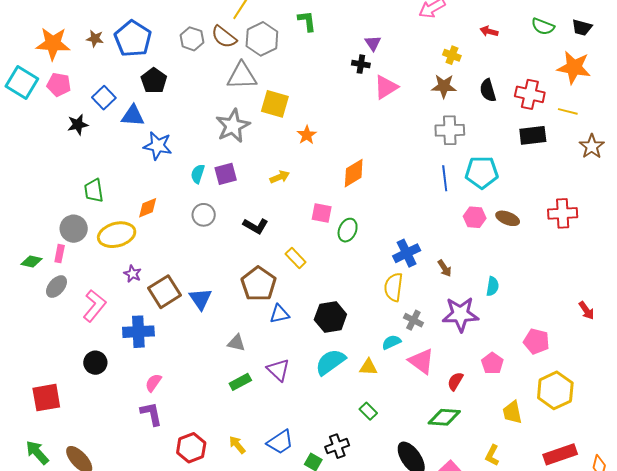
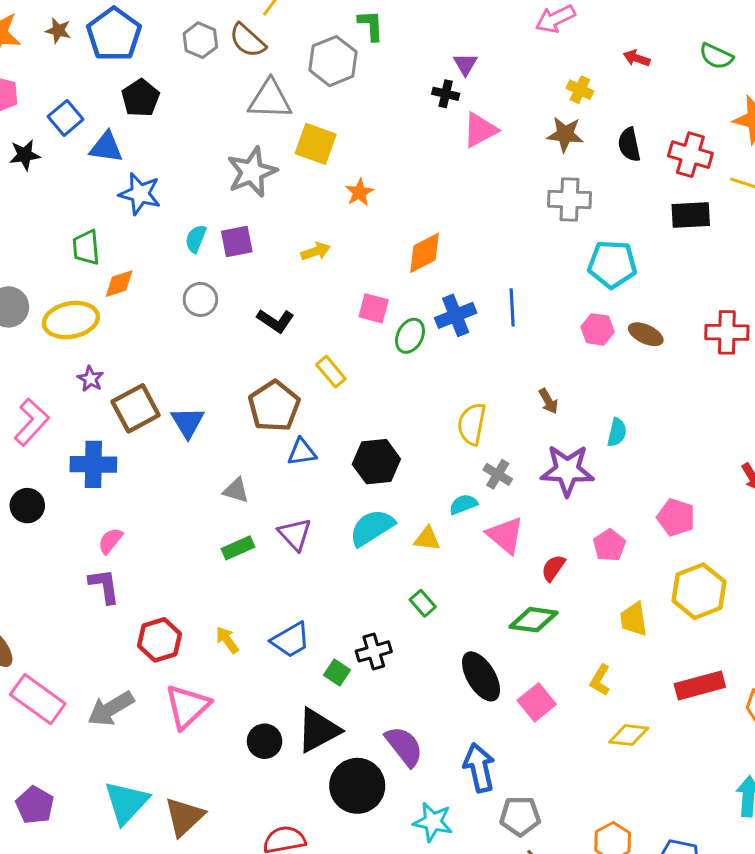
gray hexagon: (262, 39) -> (333, 61), moved
blue line: (445, 178) -> (512, 307), moved
green trapezoid: (94, 191) -> (86, 247), moved
blue cross: (407, 253) -> (456, 315), moved

